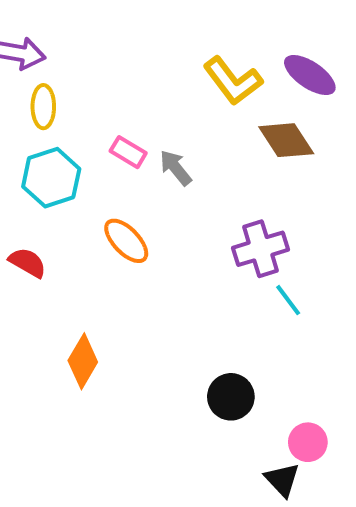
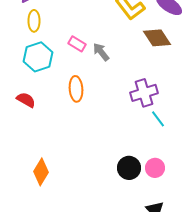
orange ellipse: (126, 241) -> (76, 89), turned 40
orange diamond: (83, 361) -> (41, 172), moved
pink circle: (308, 442) -> (155, 168), moved

